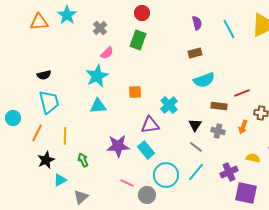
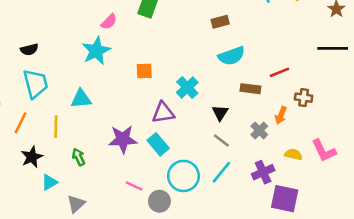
cyan triangle: (98, 106) -> (81, 99), moved
gray cross: (218, 131) -> (259, 130), moved, turned 32

